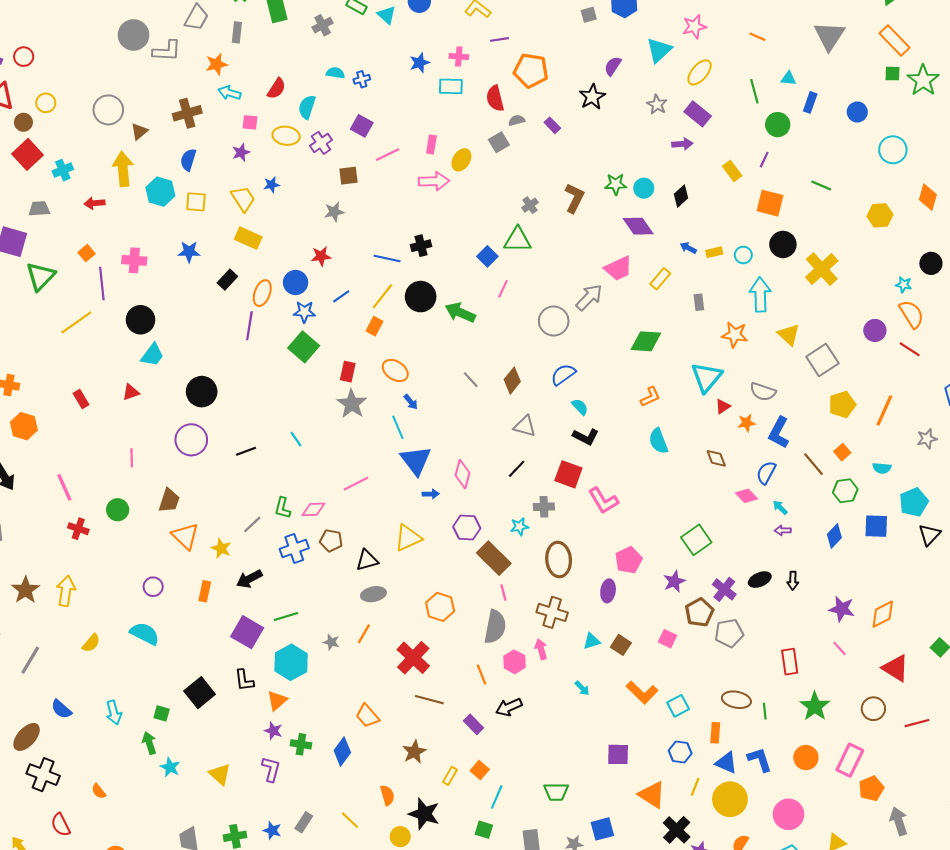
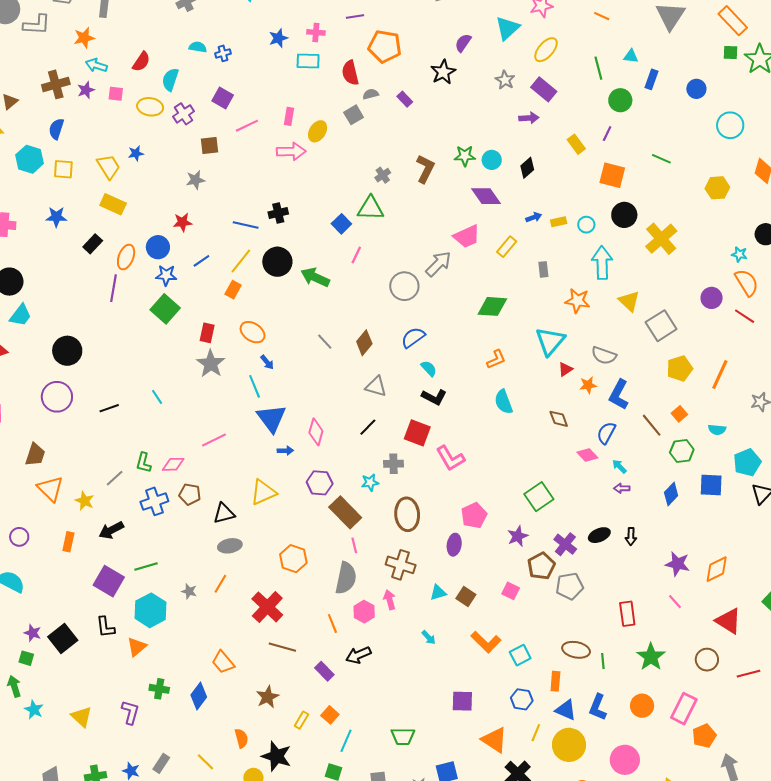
purple star: (241, 152) -> (86, 90), moved
blue arrow: (688, 248) -> (534, 217), turned 133
purple star: (273, 731) -> (33, 633), moved
blue L-shape: (760, 760) -> (598, 707), turned -140

